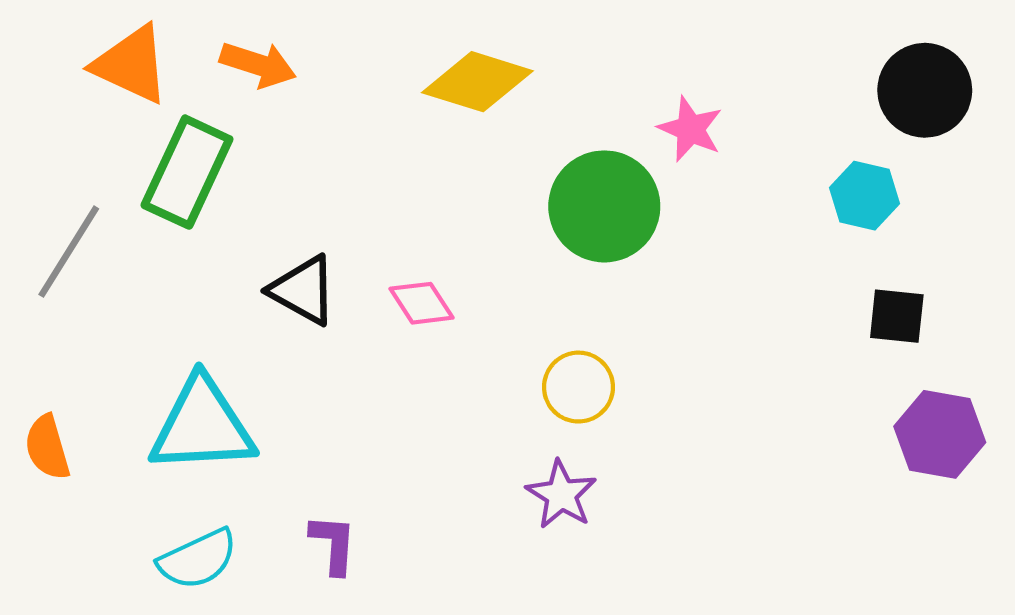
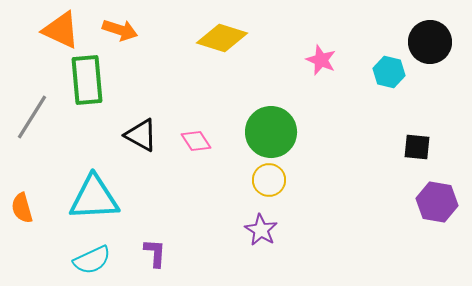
green rectangle: (187, 172) -> (87, 80), turned -30
cyan hexagon: (865, 196) -> (389, 72), moved
green circle: (604, 206) -> (271, 132), moved

